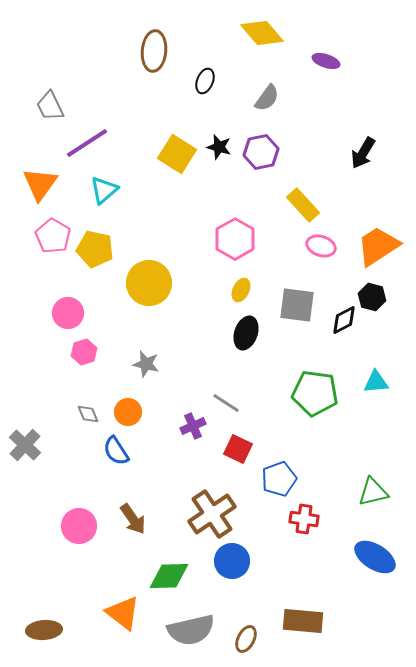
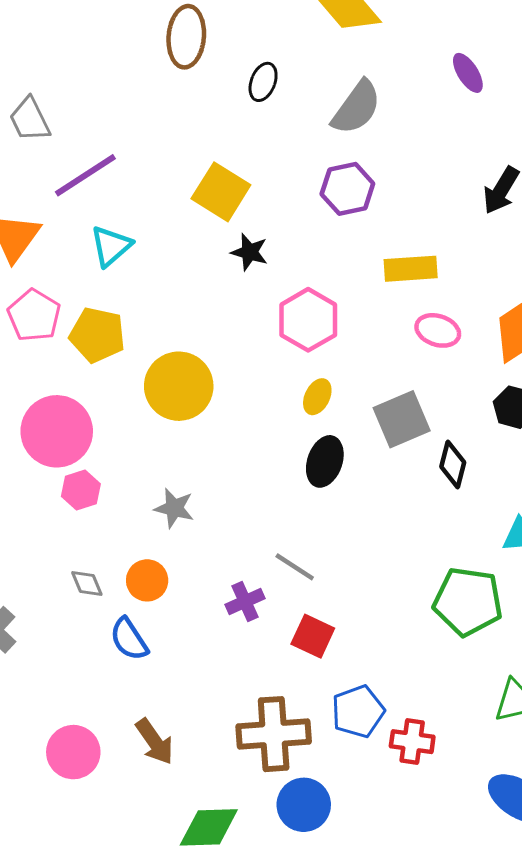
purple ellipse: (326, 61) -> (468, 73), moved, turned 40
gray semicircle: (267, 98) -> (356, 108), size x1.4
black star: (219, 147) -> (250, 252), moved
yellow rectangle: (303, 205) -> (411, 269), turned -52
gray square: (297, 305) -> (402, 419), turned -30
pink circle: (68, 313) -> (57, 431), size x1.5
black diamond: (344, 320) -> (453, 464), moved, turned -48
green pentagon: (315, 393) -> (468, 601), moved
blue pentagon: (279, 479) -> (358, 711), moved
brown cross: (212, 514) -> (274, 734), turned 30

